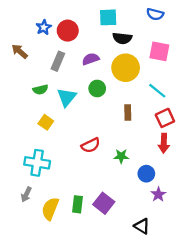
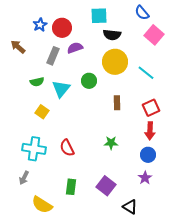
blue semicircle: (155, 14) -> (142, 13), turned 35
pink square: (159, 51) -> (154, 35), moved, turned 30
purple semicircle: (91, 59) -> (75, 48), moved
cyan line: (157, 91) -> (146, 73), moved
red semicircle: (91, 145) -> (67, 148), moved, turned 90
blue circle: (146, 174) -> (148, 155), moved
purple square: (104, 203) -> (106, 186), moved
yellow semicircle: (50, 209) -> (42, 205), moved, turned -80

